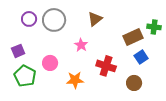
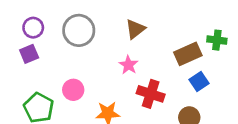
purple circle: (29, 19) -> (33, 28), moved
pink star: (81, 45) -> (128, 65), moved
purple square: (18, 51) -> (29, 54), moved

